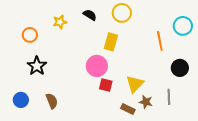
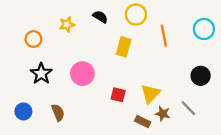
orange line: (160, 41) -> (164, 36), moved
pink circle: (97, 66) -> (82, 74), moved
gray line: (169, 97) -> (188, 108), turned -42

